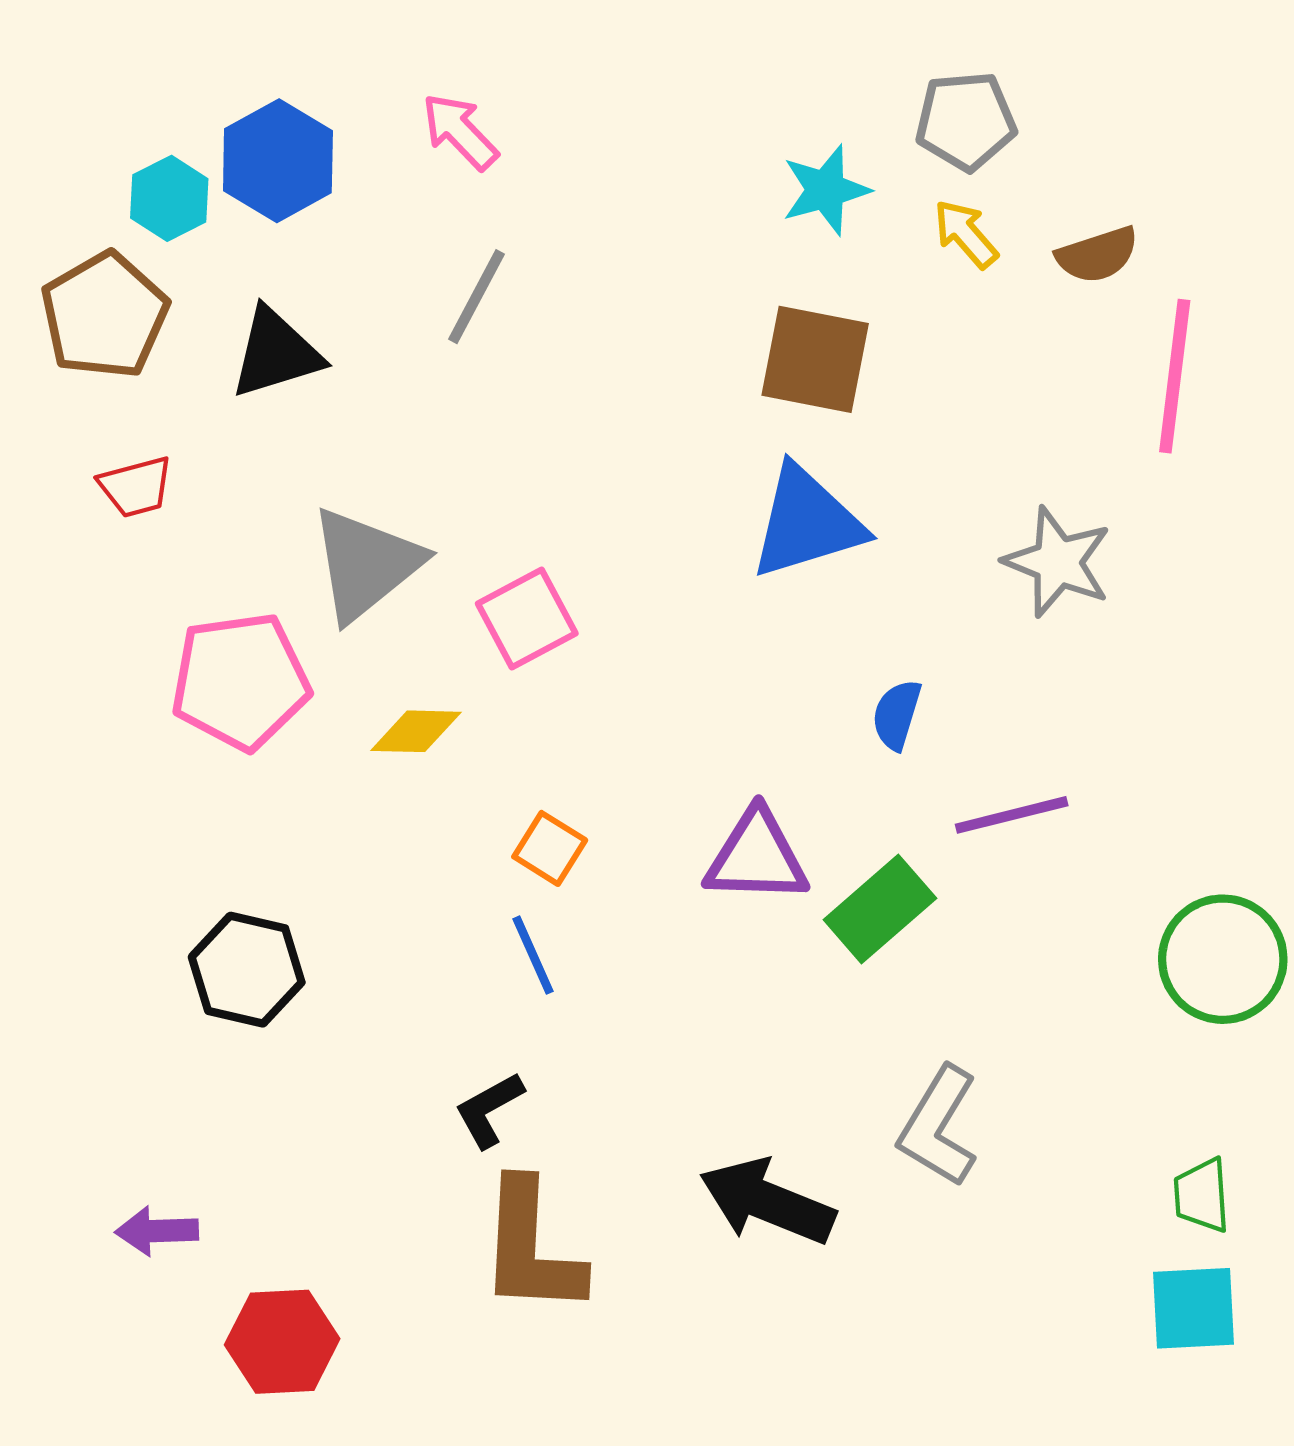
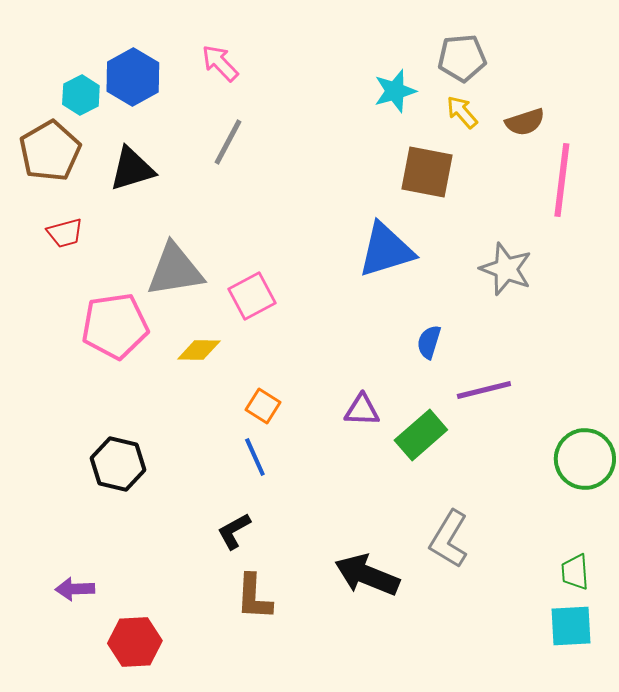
brown square: (815, 359) -> (427, 172), moved
gray triangle: (366, 564) -> (175, 270), turned 30
purple triangle: (757, 857) -> (362, 410), size x0.7
brown L-shape: (531, 1248) -> (254, 597), size x0.7

